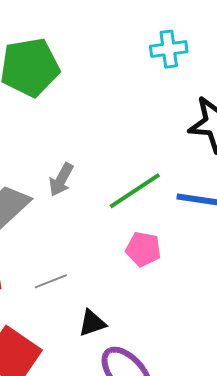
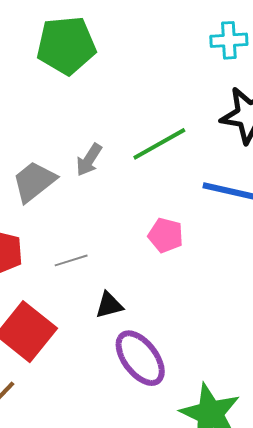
cyan cross: (169, 49) -> (229, 40), moved
green line: (135, 191) -> (159, 144), moved

